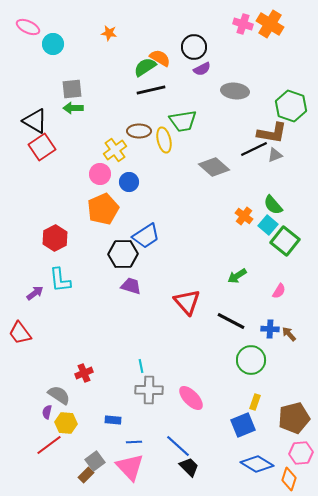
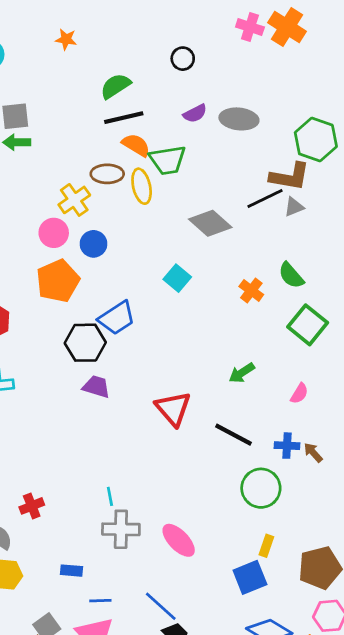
black circle: (194, 47) -> (183, 59), size x0.7
orange semicircle: (160, 58) -> (136, 145), moved
purple semicircle: (202, 69) -> (195, 113), moved
cyan square: (268, 225) -> (177, 278), moved

